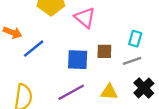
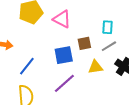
blue line: (34, 49) -> (27, 66), moved
yellow triangle: (109, 92) -> (96, 67), moved

